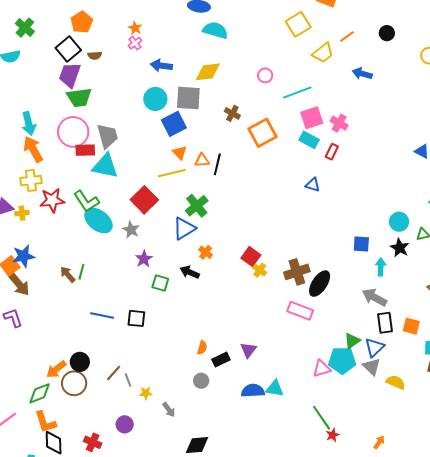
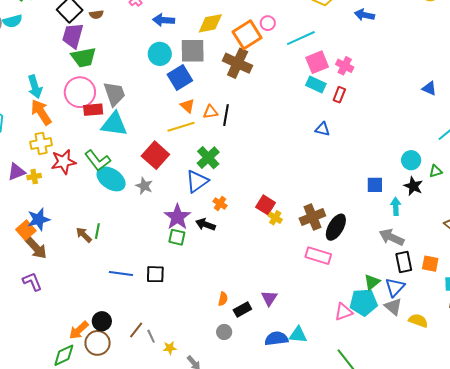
brown cross: (232, 113) -> (238, 63), size x1.8
orange square: (263, 133) -> (247, 35), moved
purple star: (144, 259) -> (177, 217), moved, size x1.5

